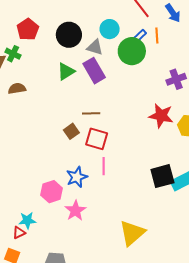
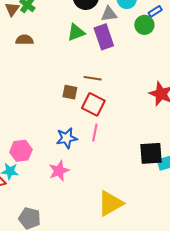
gray triangle: (95, 47) -> (109, 14), turned -36
green circle: (132, 51) -> (144, 25), size x0.7
brown square: (71, 131) -> (70, 92), turned 35
pink hexagon: (52, 192) -> (21, 151), moved

